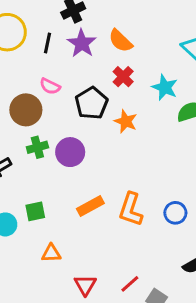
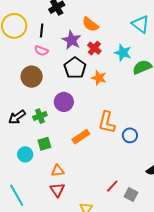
purple star: (82, 43) -> (72, 40), moved
pink semicircle: (50, 86) -> (41, 51), moved
green cross: (37, 147) -> (40, 116), moved
orange L-shape: (131, 209) -> (107, 122), moved
blue circle: (175, 213) -> (130, 135), moved
red triangle: (85, 285) -> (57, 190), moved

